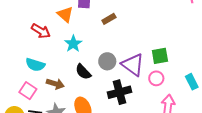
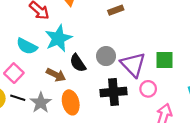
cyan star: (73, 44) -> (58, 38), moved, size x1.4
pink circle: (156, 78) -> (148, 89), moved
brown arrow: (55, 84) -> (56, 75), moved

